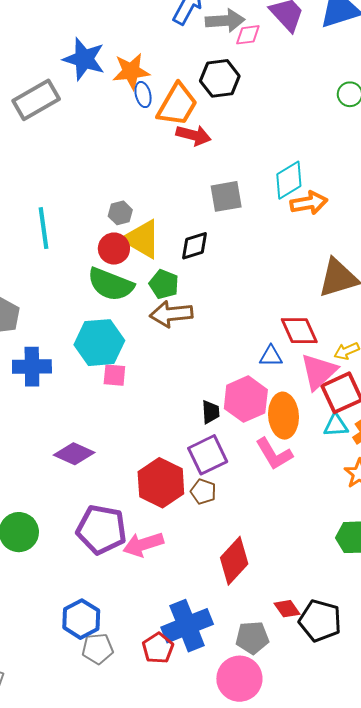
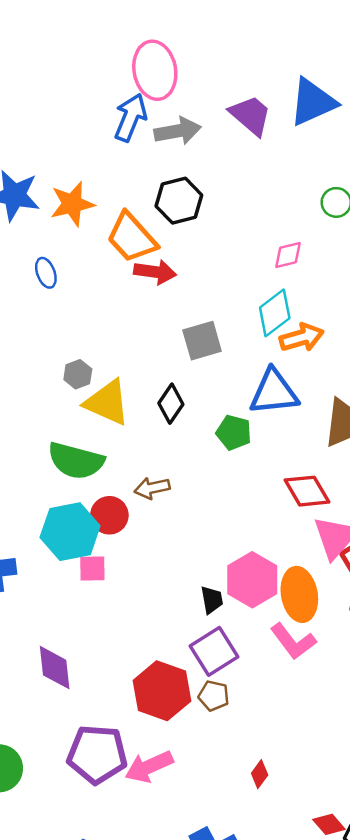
pink diamond: (248, 35) -> (288, 255), moved
blue ellipse: (143, 95) -> (46, 273), moved
orange trapezoid: (177, 105) -> (132, 238), turned 114
black diamond: (195, 246) -> (171, 404), turned -32
red circle: (114, 249) -> (109, 515), moved
green pentagon: (164, 284) -> (234, 432), moved
brown arrow: (171, 314) -> (152, 488), size x0.7
blue triangle: (271, 356) -> (274, 392), moved, size x1.8
purple diamond: (74, 454) -> (55, 668), turned 66
red diamond: (234, 561) -> (260, 774), size x0.5

